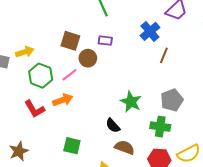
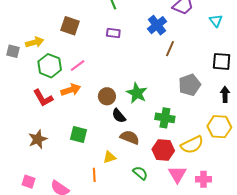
brown square: (70, 41) -> (70, 26), moved
brown circle: (88, 58) -> (107, 96), moved
gray pentagon: (172, 100) -> (190, 85), moved
brown star: (19, 151) -> (38, 139), moved

